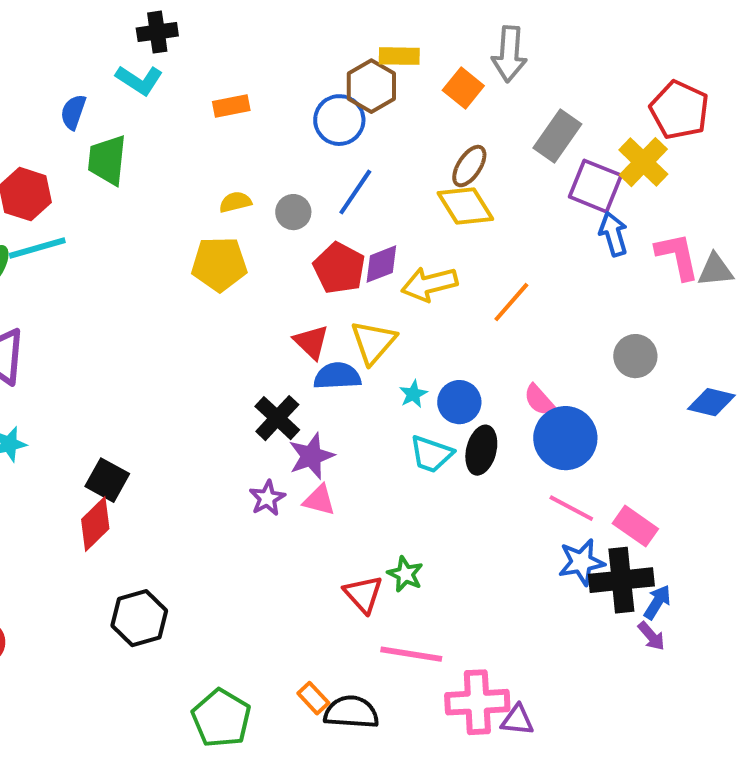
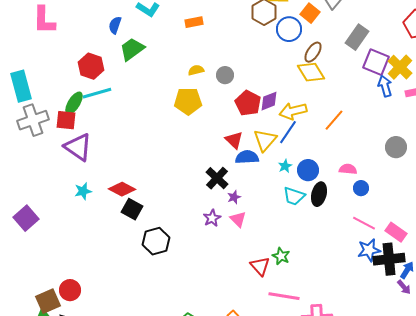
blue circle: (339, 120) -> (289, 29), moved
green trapezoid: (107, 160) -> (132, 49), turned 48
yellow cross: (643, 162) -> (400, 67), moved
blue line: (355, 192) -> (288, 132), moved
pink semicircle: (539, 400) -> (348, 169), turned 138
blue circle: (565, 438) -> (361, 188), size x0.5
purple star: (311, 456) -> (234, 197), size x0.6
pink triangle: (319, 500) -> (238, 219), turned 30
red diamond: (95, 524) -> (122, 189), moved, turned 72
black hexagon: (139, 618) -> (156, 241), moved

